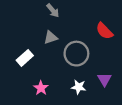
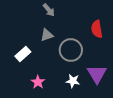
red semicircle: (104, 31) -> (97, 29), turned 36
purple triangle: (104, 79) -> (97, 74), size x1.5

